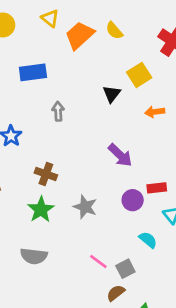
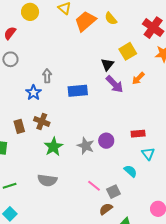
blue rectangle: (33, 72) -> (78, 91), moved
gray arrow: (58, 111) -> (47, 76), moved
orange arrow: (155, 112) -> (138, 78), turned -40
purple arrow: (120, 155) -> (115, 84), moved
brown cross: (46, 174) -> (42, 121), moved
purple circle: (133, 200) -> (106, 141), moved

